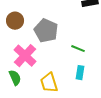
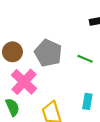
brown circle: (15, 21) -> (12, 52), moved
green line: (78, 49) -> (85, 59), moved

